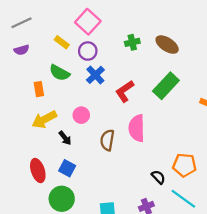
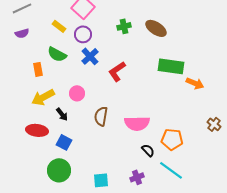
green rectangle: (166, 86) -> (171, 66), moved, turned 55
pink semicircle: (137, 128) -> (137, 123), moved, turned -90
red ellipse: (38, 171) -> (37, 130), moved, turned -65

